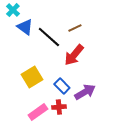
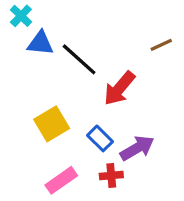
blue triangle: (25, 27) -> (40, 43), turned -30
brown line: (75, 28) -> (161, 45), moved
red cross: (59, 107) -> (111, 176), moved

